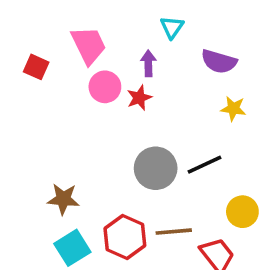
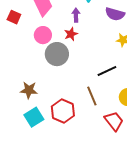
pink circle: (105, 87) -> (43, 35), moved
gray circle: (156, 168) -> (57, 54), moved
brown line: (174, 232) -> (92, 96), moved, turned 72

